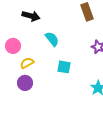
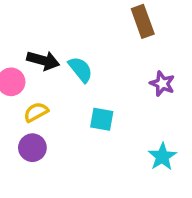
black arrow: (31, 16) -> (43, 60), moved

